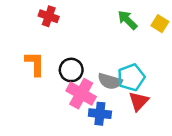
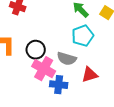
cyan pentagon: (131, 77) -> (83, 36), moved
red triangle: (139, 101) -> (90, 75), turned 30

